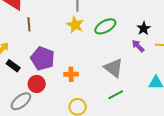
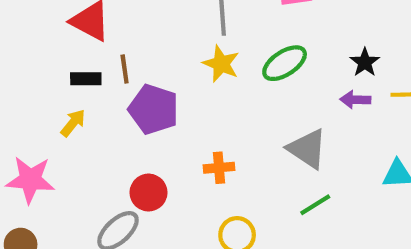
purple arrow: (138, 46) -> (355, 100), turned -40
purple pentagon: (43, 58) -> (154, 109), moved
black rectangle: (13, 66) -> (86, 79), moved, turned -32

